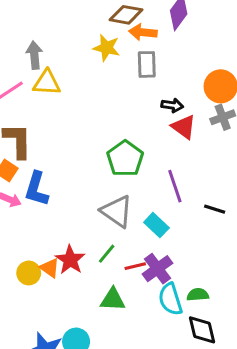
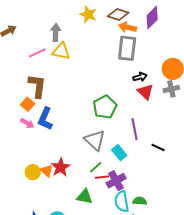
yellow star: (106, 48) -> (88, 14), moved
gray rectangle: (147, 64) -> (127, 48), size x1.4
black arrow: (172, 105) -> (140, 77), turned -32
green line: (107, 254) -> (96, 167), moved

